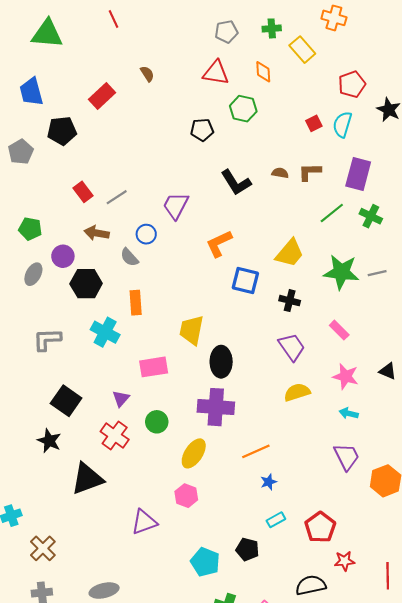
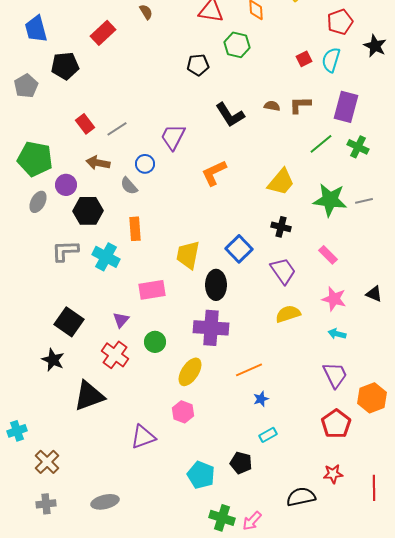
green pentagon: (30, 229) -> (35, 159), size x1.6
blue square: (245, 280) -> (239, 249), moved, turned 32
gray L-shape: (47, 340) -> (65, 251), moved
red pentagon: (320, 527) -> (336, 424), moved

